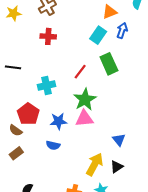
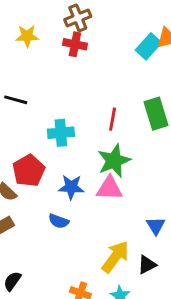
yellow star: (14, 13) -> (27, 36), moved
cyan rectangle: (98, 35) -> (149, 46), moved
red cross: (48, 36) -> (75, 44), moved
red line: (80, 72) -> (113, 119), turned -35

